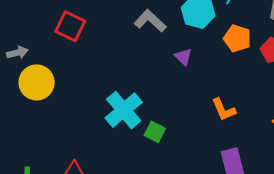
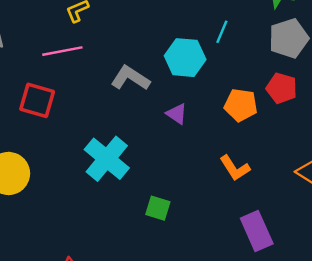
orange pentagon: (237, 38) -> (241, 105), moved
cyan cross: (124, 110) -> (107, 159), moved

